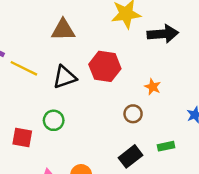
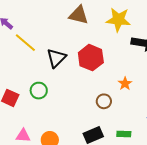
brown triangle: (63, 30) -> (79, 15), moved
black triangle: (65, 77) -> (56, 58), turned -40

